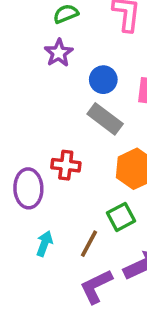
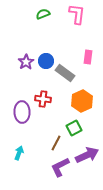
purple star: (59, 53) -> (26, 62), moved
blue circle: (103, 80) -> (46, 61), moved
cyan arrow: (44, 244) -> (19, 153), moved

